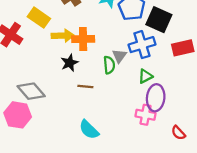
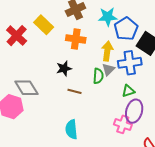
yellow arrow: (63, 36) -> (107, 51), moved, turned -90
orange cross: (83, 39) -> (76, 39), moved
cyan semicircle: (89, 130) -> (71, 129), turned 30

